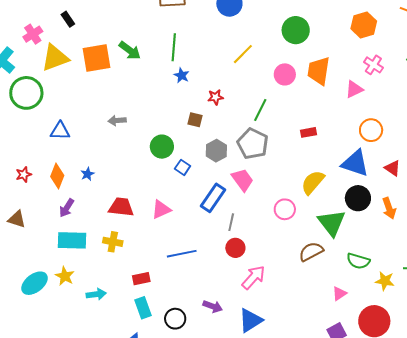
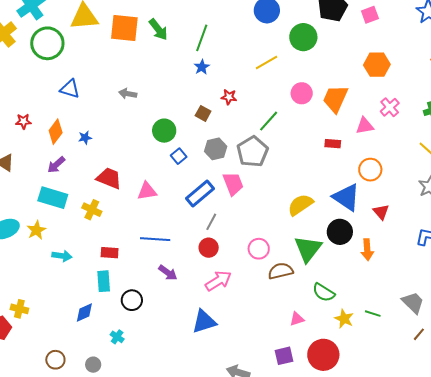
orange hexagon: (364, 25) -> (377, 65), moved
green circle: (296, 30) -> (303, 37), moved
red rectangle: (309, 132) -> (333, 144), moved
pink circle: (285, 209) -> (259, 249), moved
purple arrow: (213, 306) -> (168, 273), moved

